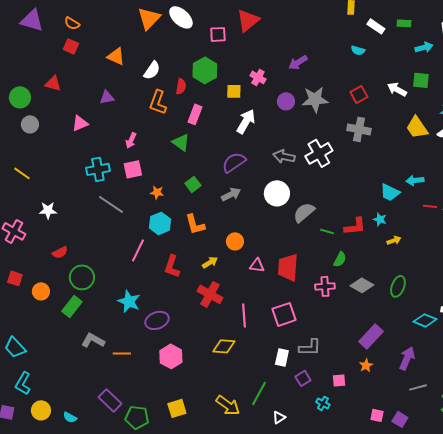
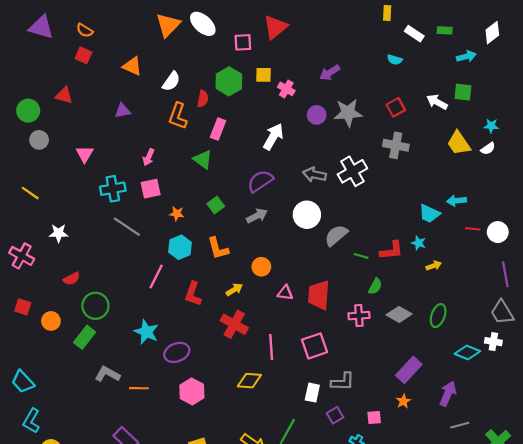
yellow square: (234, 91) -> (264, 75), moved
pink triangle: (80, 123) -> (85, 154), moved, turned -36

